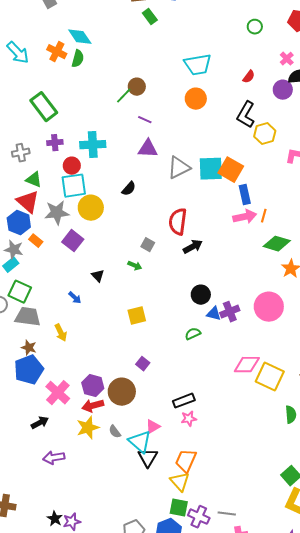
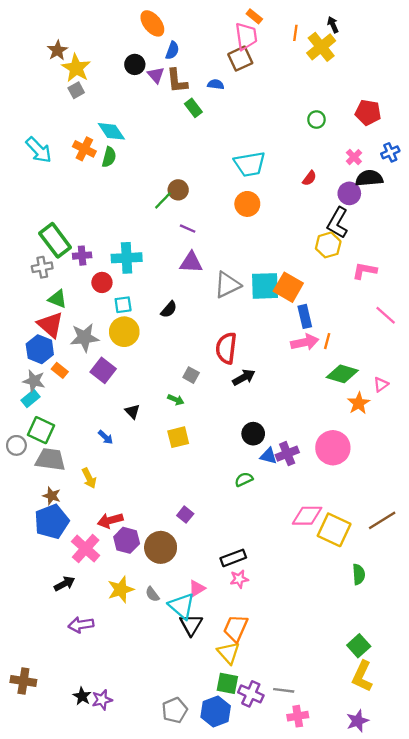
green rectangle: (44, 107) -> (55, 240), moved
black L-shape: (246, 115) -> (338, 223), moved
cyan square: (74, 186) -> (123, 305), moved, size x0.6
yellow square: (137, 316) -> (178, 437), moved
red arrow: (93, 406) -> (110, 520), moved

